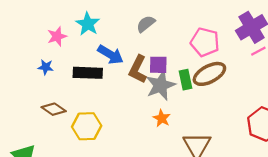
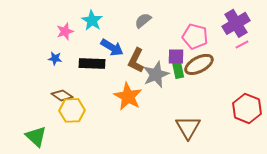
purple square: (158, 65) -> (176, 56), moved
orange star: (162, 118) -> (128, 96), moved, size x1.8
yellow hexagon: (87, 126) -> (72, 110), moved

